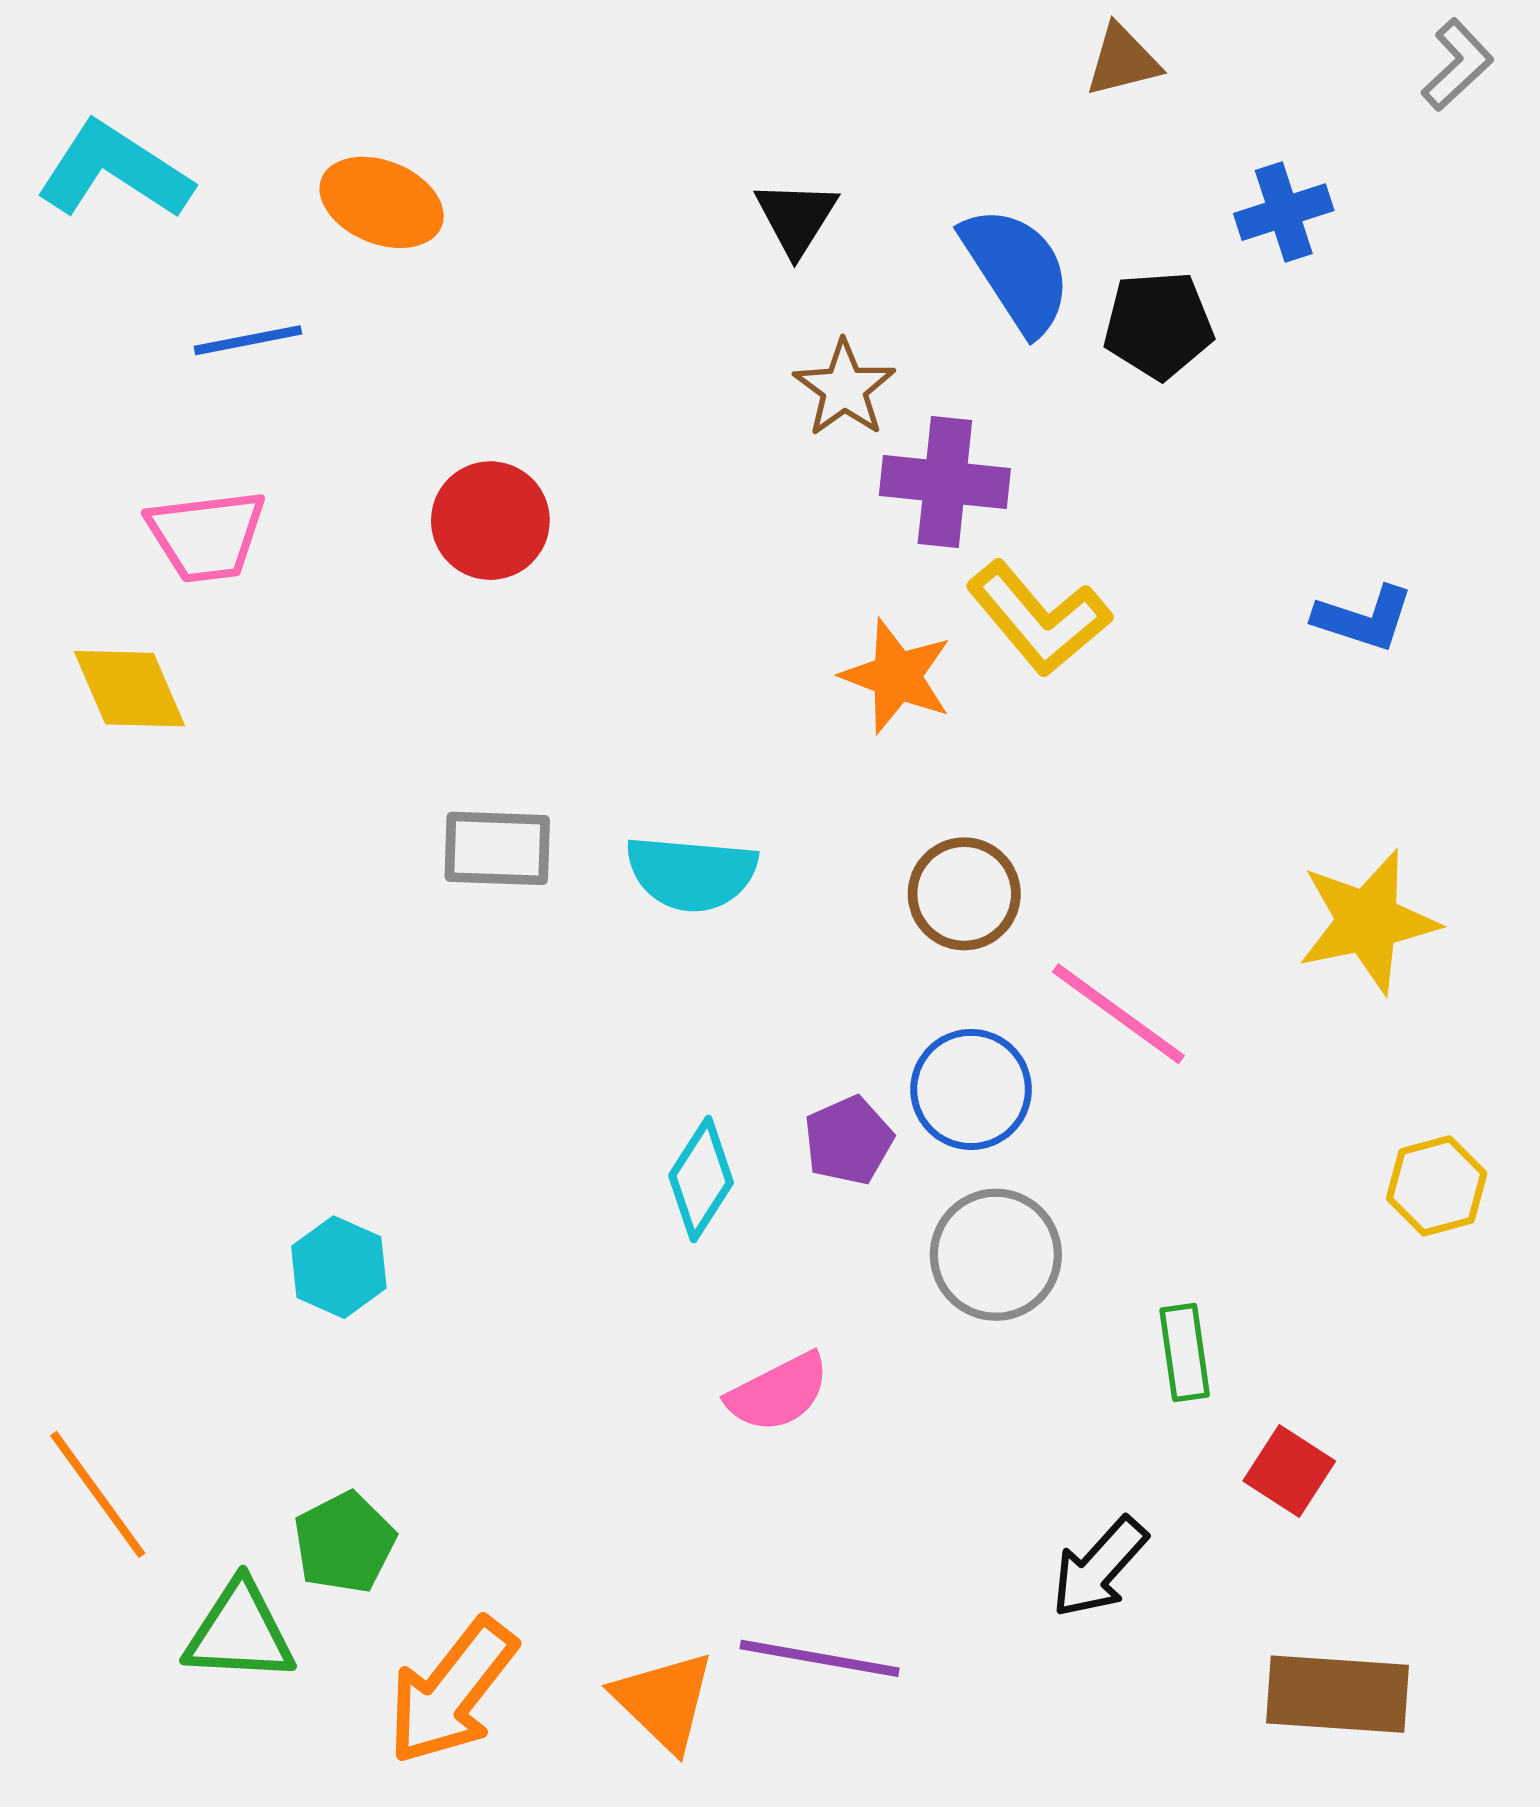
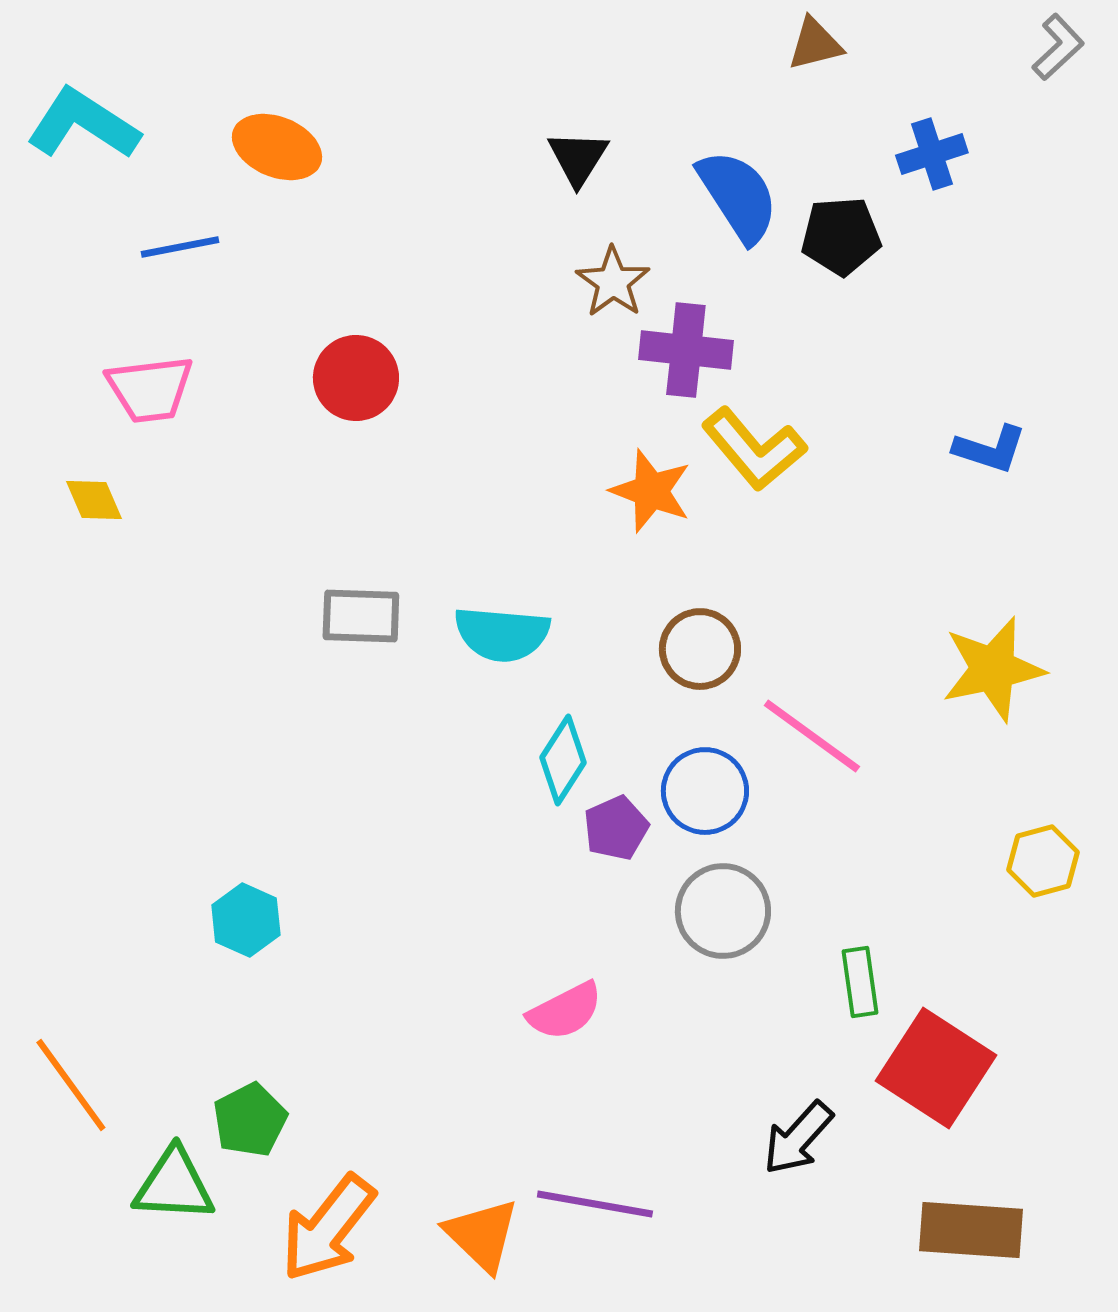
yellow diamond: (129, 689) -> (94, 500), size x0.7
cyan diamond: (701, 1179) -> (563, 760), moved
red square: (1289, 1471) -> (936, 1068), size x1.8

